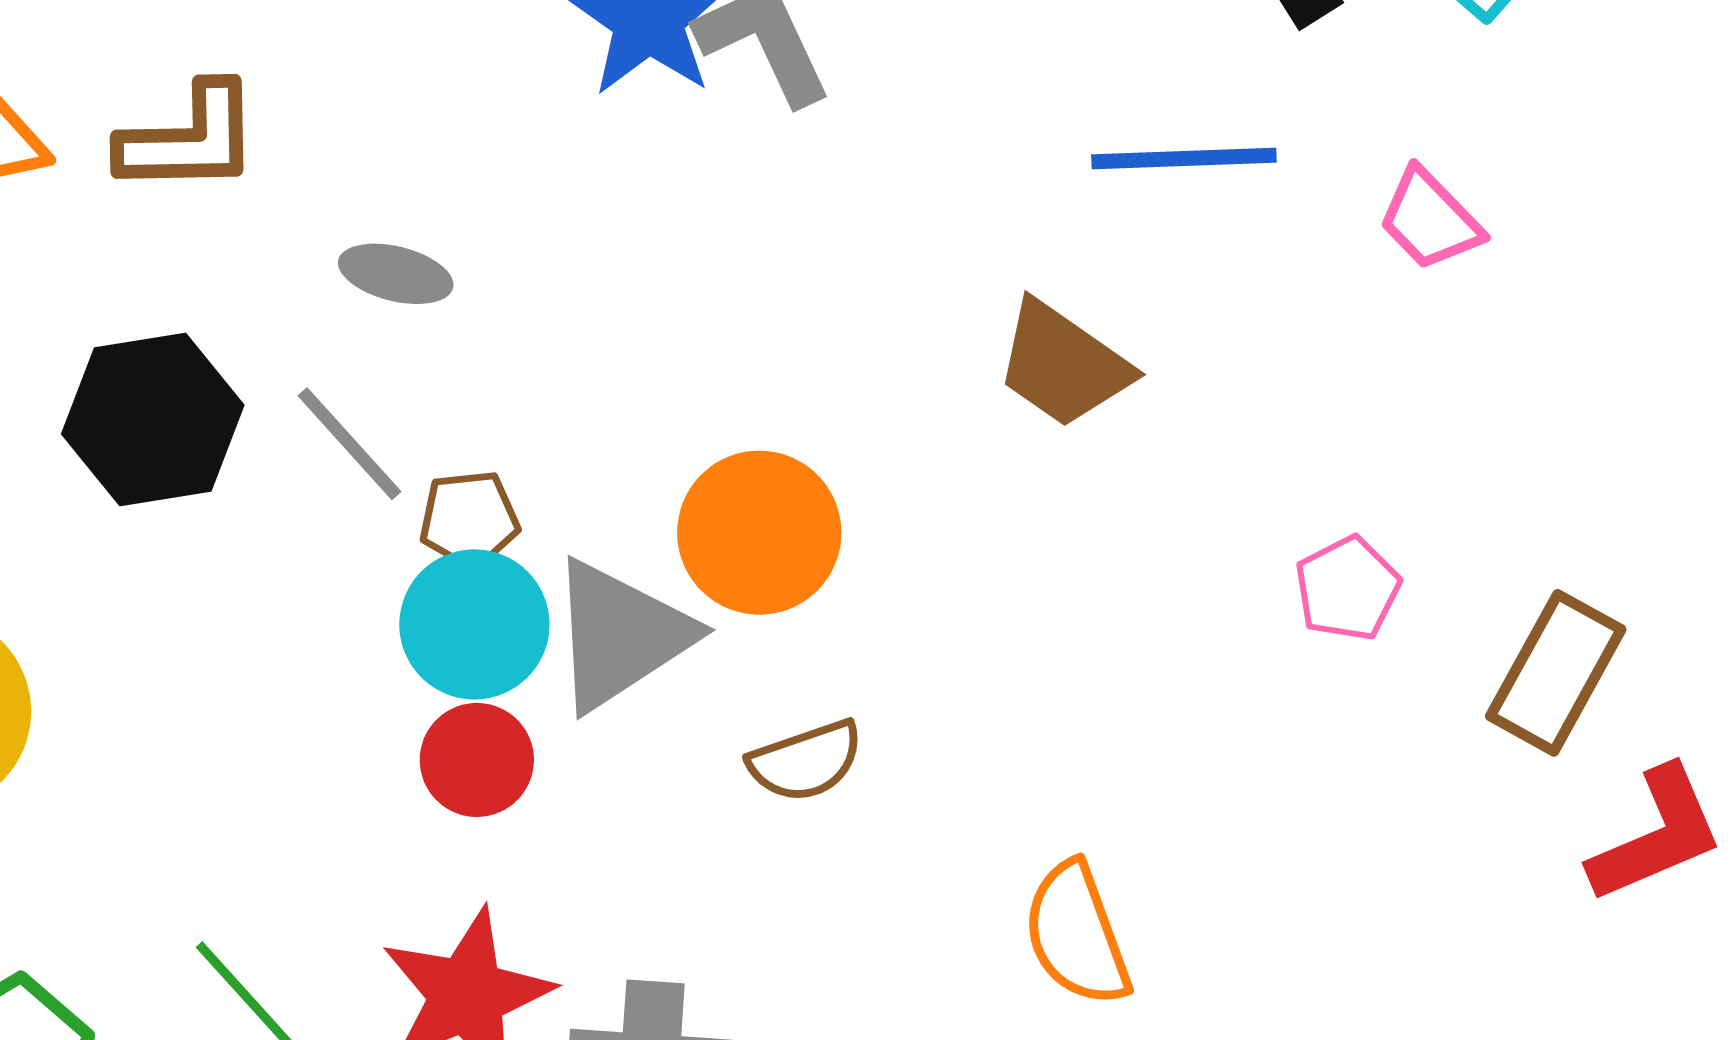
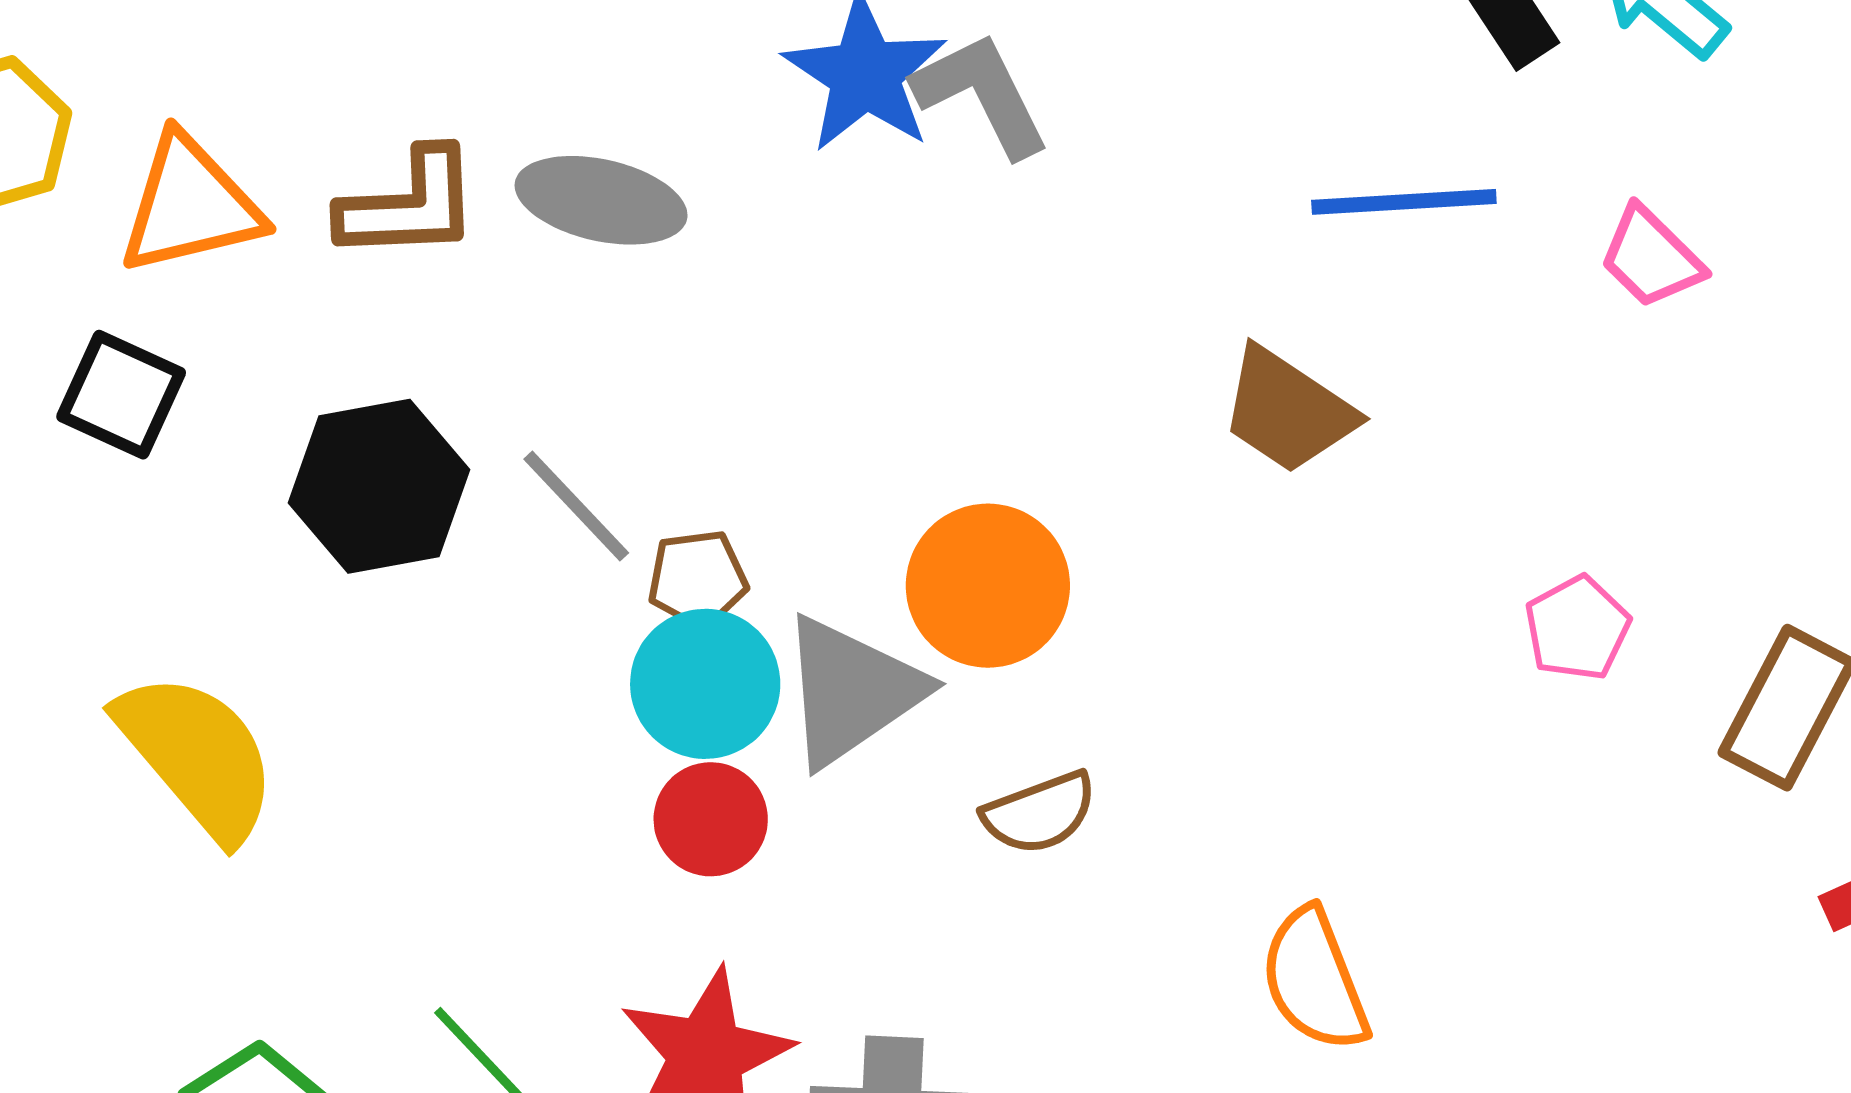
gray ellipse: (396, 274) -> (601, 200), moved, size x1.5

